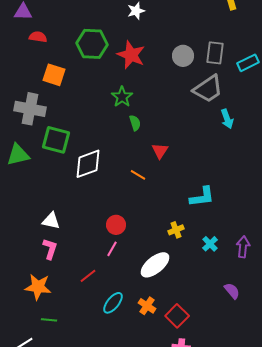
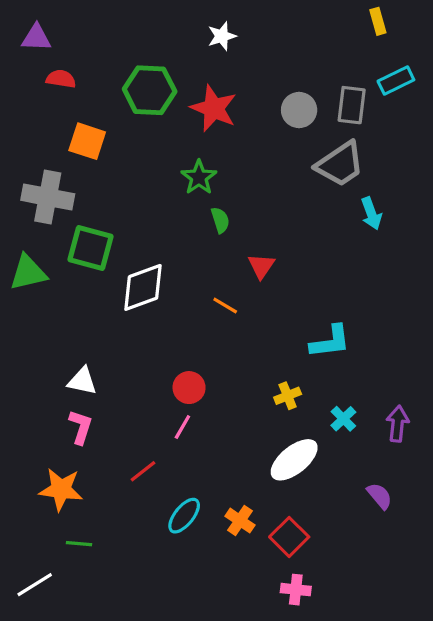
cyan rectangle: (248, 63) -> (396, 80), moved
white ellipse: (155, 265) -> (294, 460), moved

